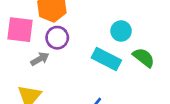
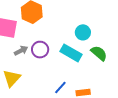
purple circle: (57, 38) -> (40, 50), moved

